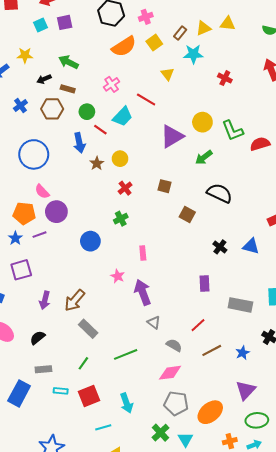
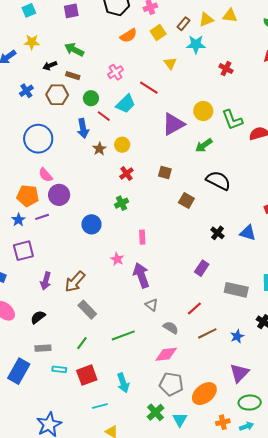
cyan square: (41, 25) -> (29, 10), moved
orange semicircle: (124, 46) -> (128, 36), size x0.7
purple rectangle: (205, 284) -> (202, 268), turned 35

